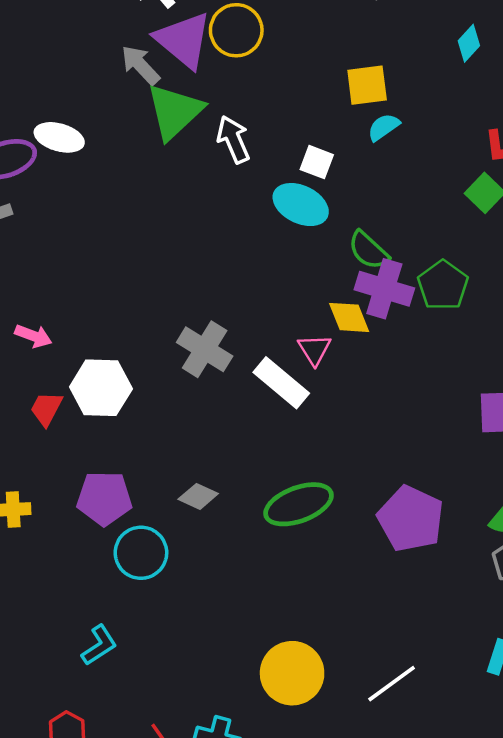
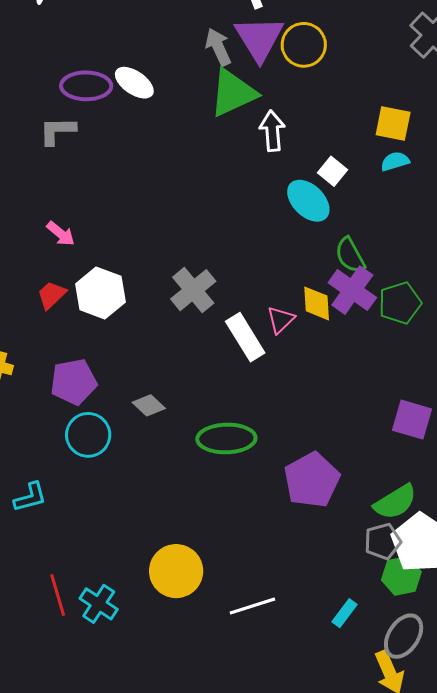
purple pentagon: (104, 498) -> (74, 382), turned -30

